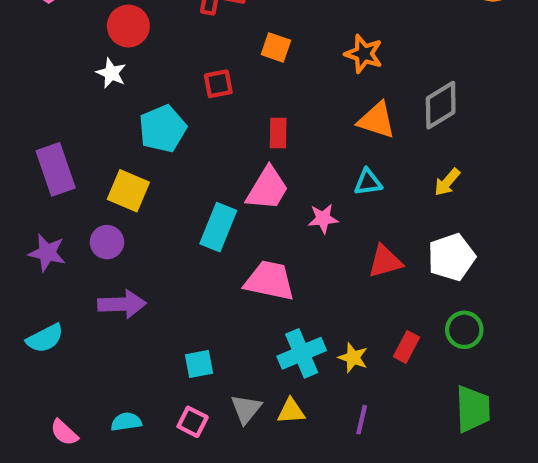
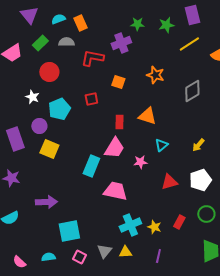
orange star: (364, 54) -> (155, 75), moved
white star: (111, 73) -> (32, 97), moved
gray diamond: (441, 105) -> (192, 91), moved
orange triangle: (377, 120) -> (147, 116), moved
cyan pentagon: (163, 129) -> (59, 109), moved
cyan triangle: (368, 182) -> (161, 145), turned -32
purple circle: (107, 242) -> (39, 126), moved
cyan square: (199, 364) -> (69, 231), moved, size x1.6

